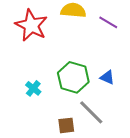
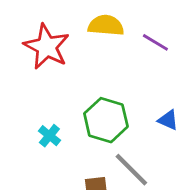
blue triangle: (107, 77) -> (168, 120), moved

